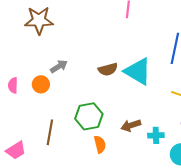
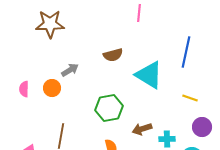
brown semicircle: (108, 69) -> (113, 55), moved
green hexagon: (89, 116) -> (109, 108), moved

